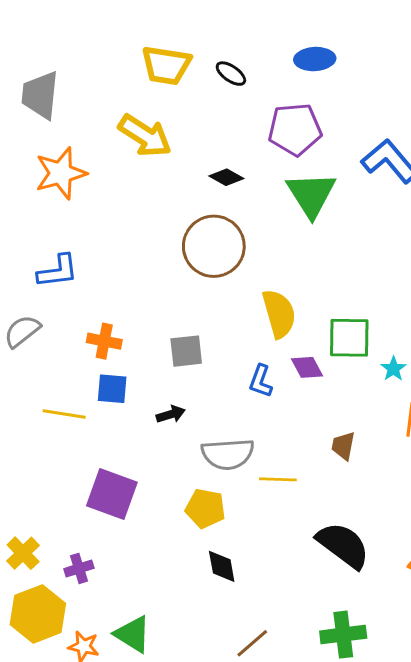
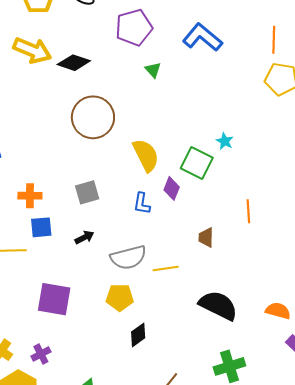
black diamond: (226, 177) -> (74, 63), moved, size x1.4
green triangle: (311, 194) -> (153, 70), size x0.5
green square: (349, 338) -> (197, 163), turned 36
purple diamond: (307, 367) -> (172, 188), turned 60
cyan star: (393, 369) -> (225, 141), moved
black diamond: (222, 566) -> (138, 335), turned 75

